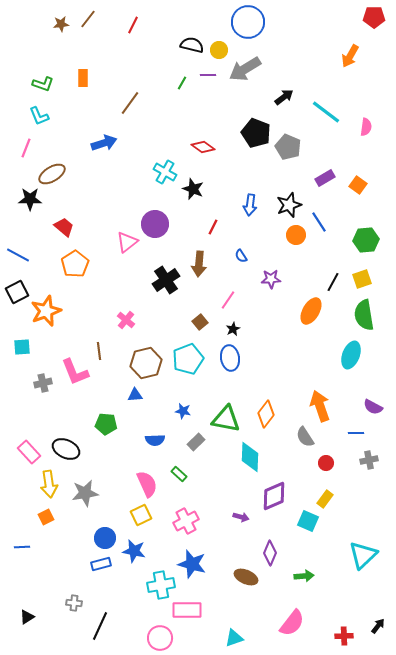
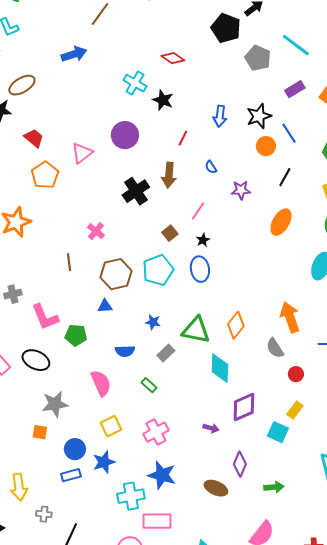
cyan line: (326, 112) -> (296, 45), moved
black pentagon: (256, 133) -> (226, 28), moved
pink triangle: (127, 242) -> (82, 153), moved
black line: (333, 282) -> (285, 177), moved
pink L-shape: (75, 372) -> (45, 317), moved
yellow arrow: (49, 484) -> (19, 487), moved
pink semicircle: (147, 484) -> (101, 383), moved
orange square: (46, 517) -> (40, 432), moved, turned 35
blue star: (134, 551) -> (104, 462), turned -30

